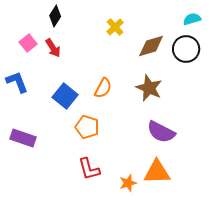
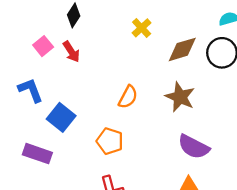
blue square: (65, 96) -> (61, 117), moved

